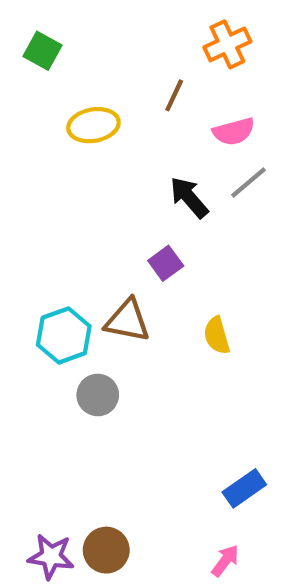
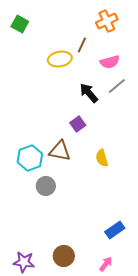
yellow ellipse: (93, 125) -> (60, 59), moved
brown circle: (106, 550) -> (64, 256), moved

